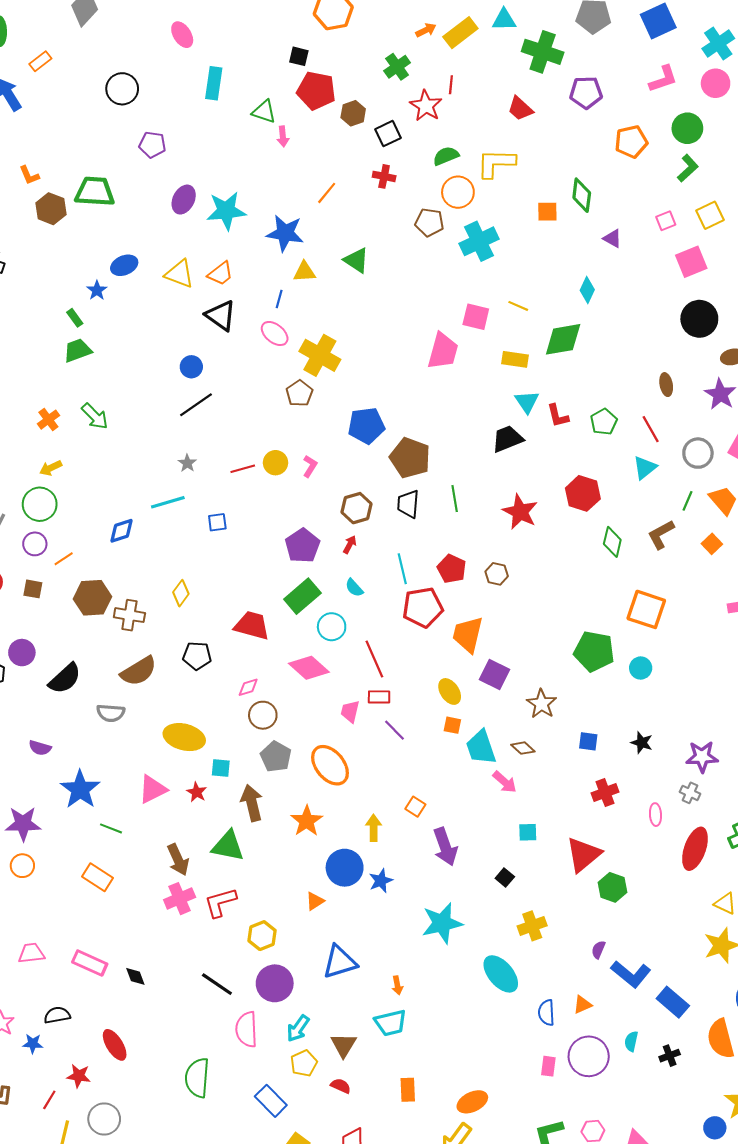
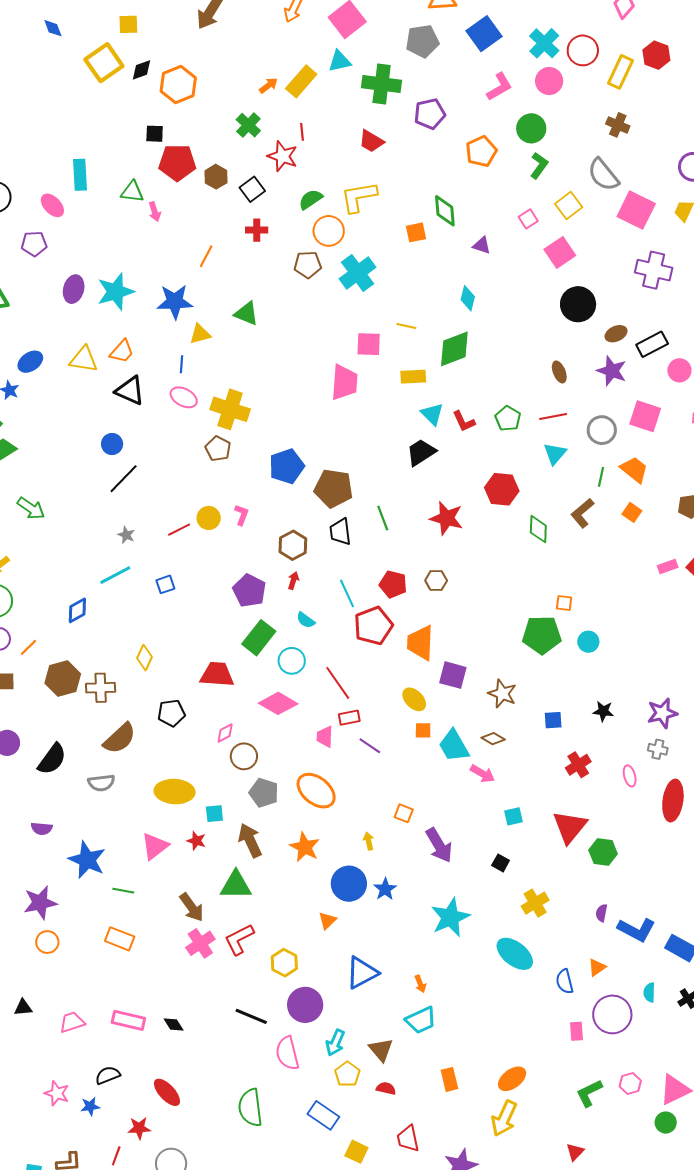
pink ellipse: (182, 35) -> (52, 205), moved
red line: (651, 429) -> (553, 416), turned -60
orange square: (646, 609) -> (564, 603), moved, size x0.5
yellow arrow: (374, 828) -> (369, 841), size x0.7

